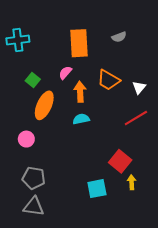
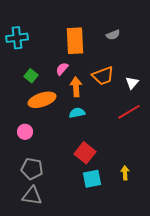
orange trapezoid: (108, 80) -> (103, 76), turned -50
orange ellipse: (44, 105) -> (42, 100), turned 48
red square: (120, 161) -> (85, 153), moved

